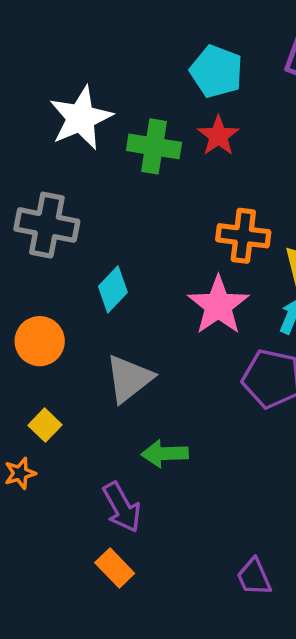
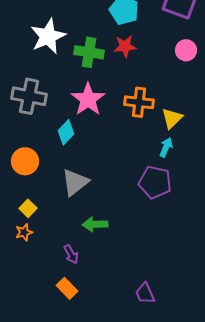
red star: (218, 136) -> (125, 46), turned 30
pink star: (218, 305) -> (88, 99), moved
orange star: (20, 473) -> (24, 232), moved
purple arrow: (122, 507) -> (71, 254), size x0.7

